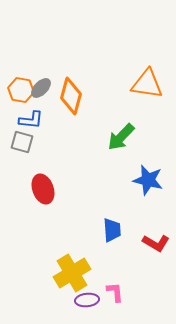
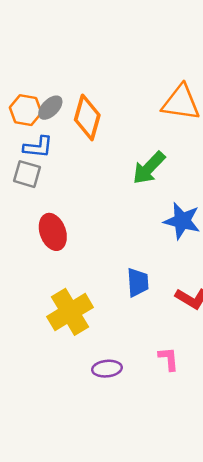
yellow cross: (72, 273) -> (70, 312), moved
pink L-shape: (115, 292) -> (169, 359), moved

